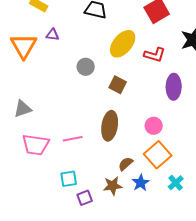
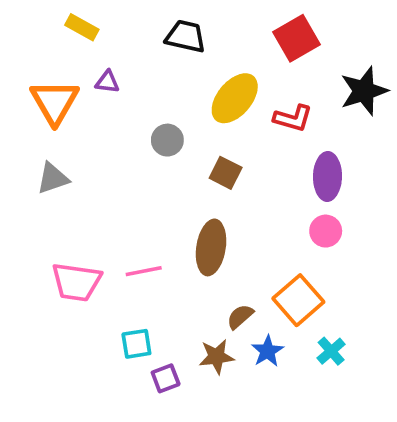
gray triangle: (23, 109) -> (53, 178), moved
pink circle: (154, 126) -> (326, 231), moved

